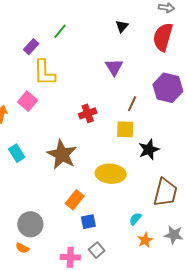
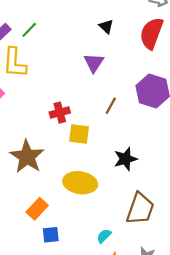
black triangle: (122, 26) -> (106, 27), moved, turned -32
green line: (60, 31) -> (29, 30), moved
yellow square: (125, 129) -> (79, 134), moved

